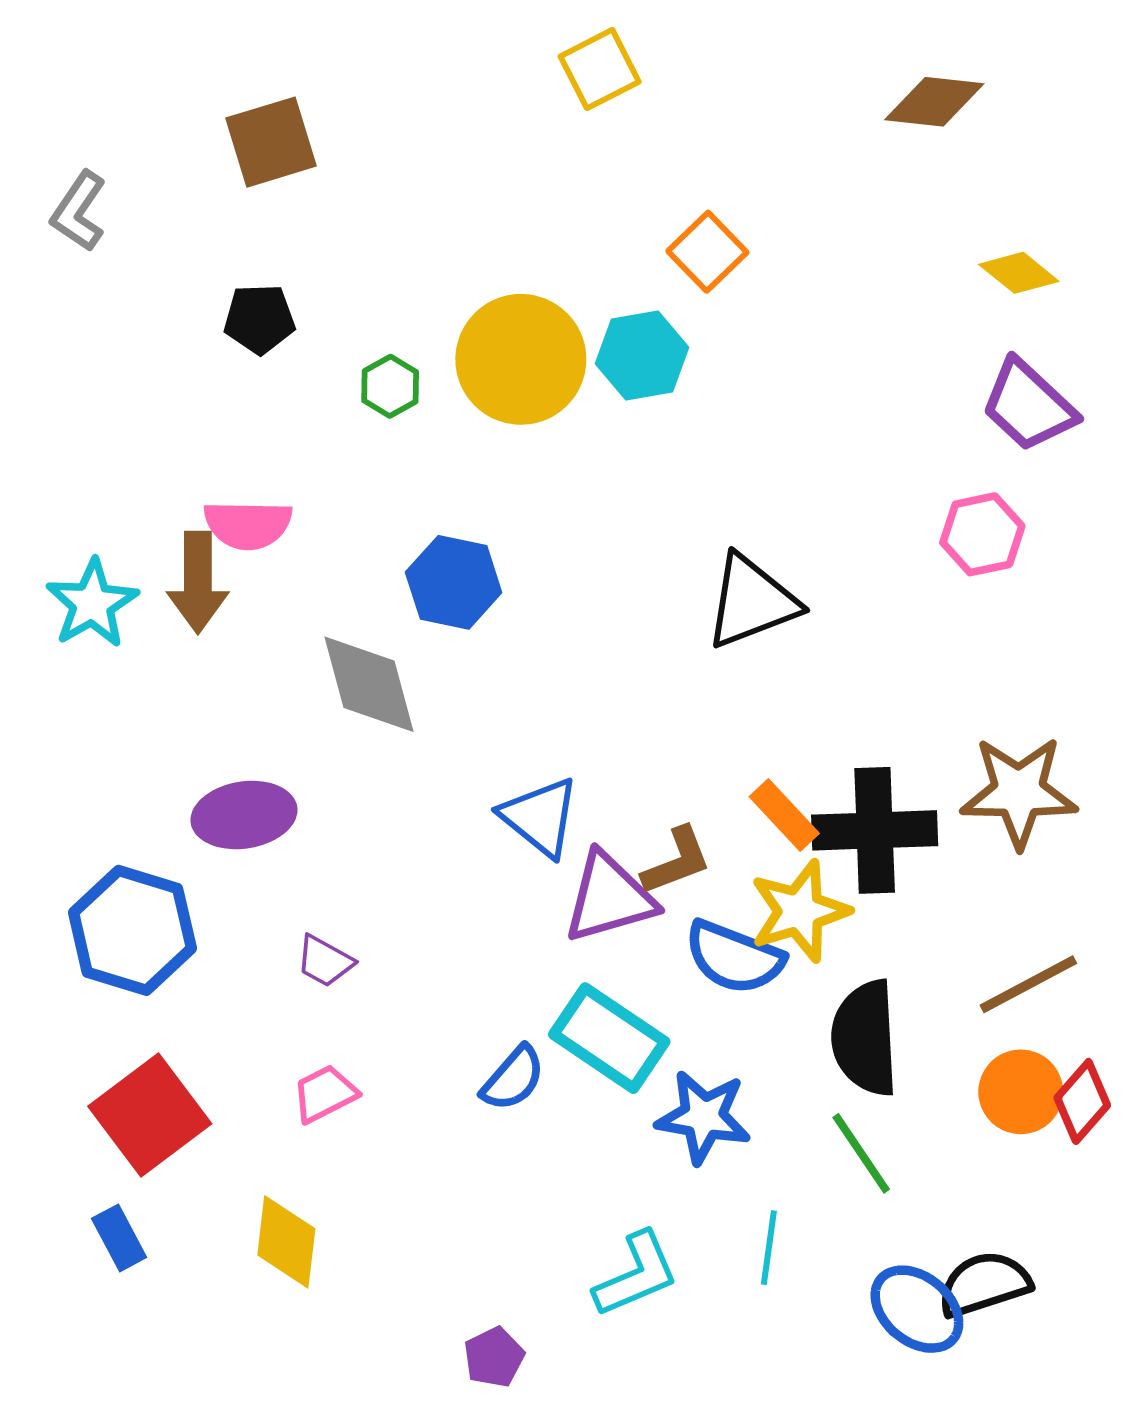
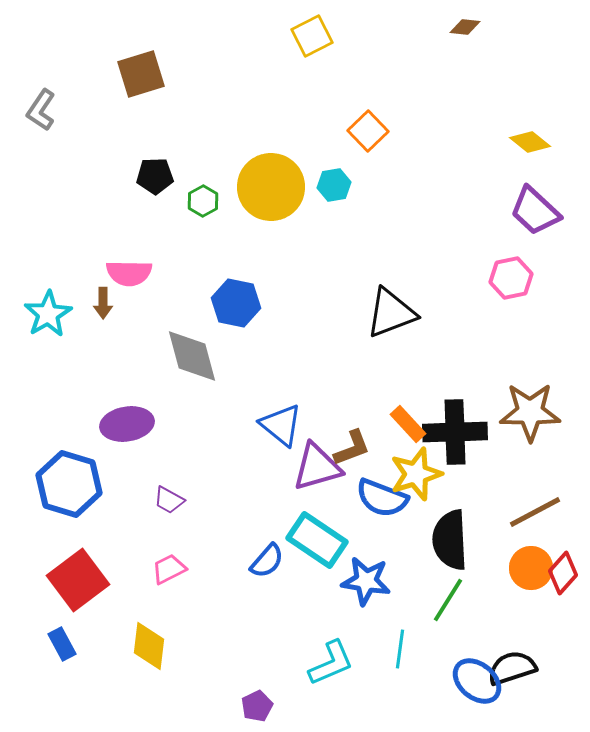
brown diamond: (934, 102) -> (465, 27), moved, size x0.6
black pentagon: (259, 319) -> (155, 176), moved
cyan hexagon: (642, 356) -> (334, 185), size x0.7
brown arrow: (198, 582) -> (103, 303), size x0.6
green line: (861, 1153) -> (448, 600), turned 66

